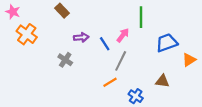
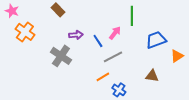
gray cross: (65, 60) -> (61, 56), size x1.5
gray line: (121, 61) -> (113, 57), turned 36
blue cross: (136, 96) -> (119, 90), moved

